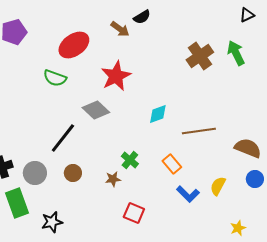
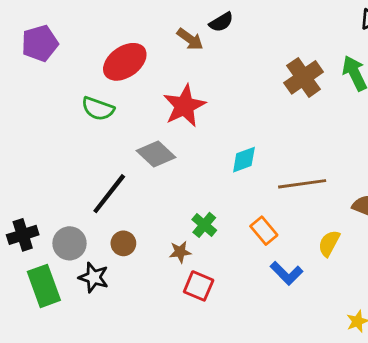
yellow semicircle: (218, 186) -> (329, 243), moved
red square: (134, 213) -> (199, 286), moved
black star: (52, 222) -> (94, 277), moved, turned 30

